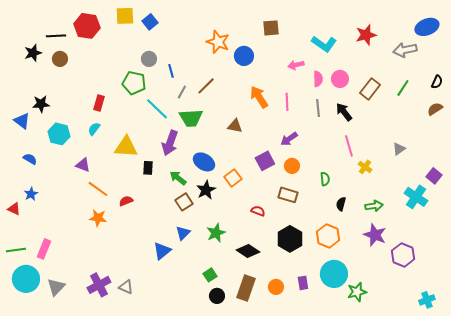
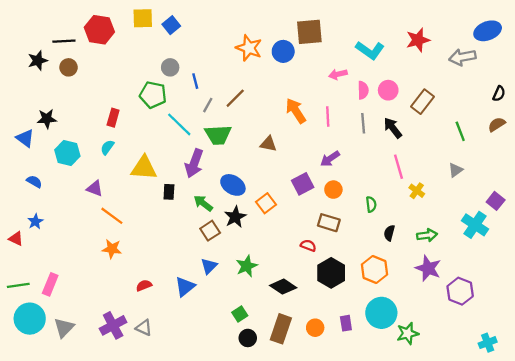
brown square: (271, 28) -> (309, 32), size x1.4
blue circle: (244, 56) -> (283, 51), moved
green line: (403, 88) -> (460, 131), moved, turned -54
red semicircle: (126, 201) -> (144, 285), moved
red semicircle: (258, 211) -> (308, 245), moved

